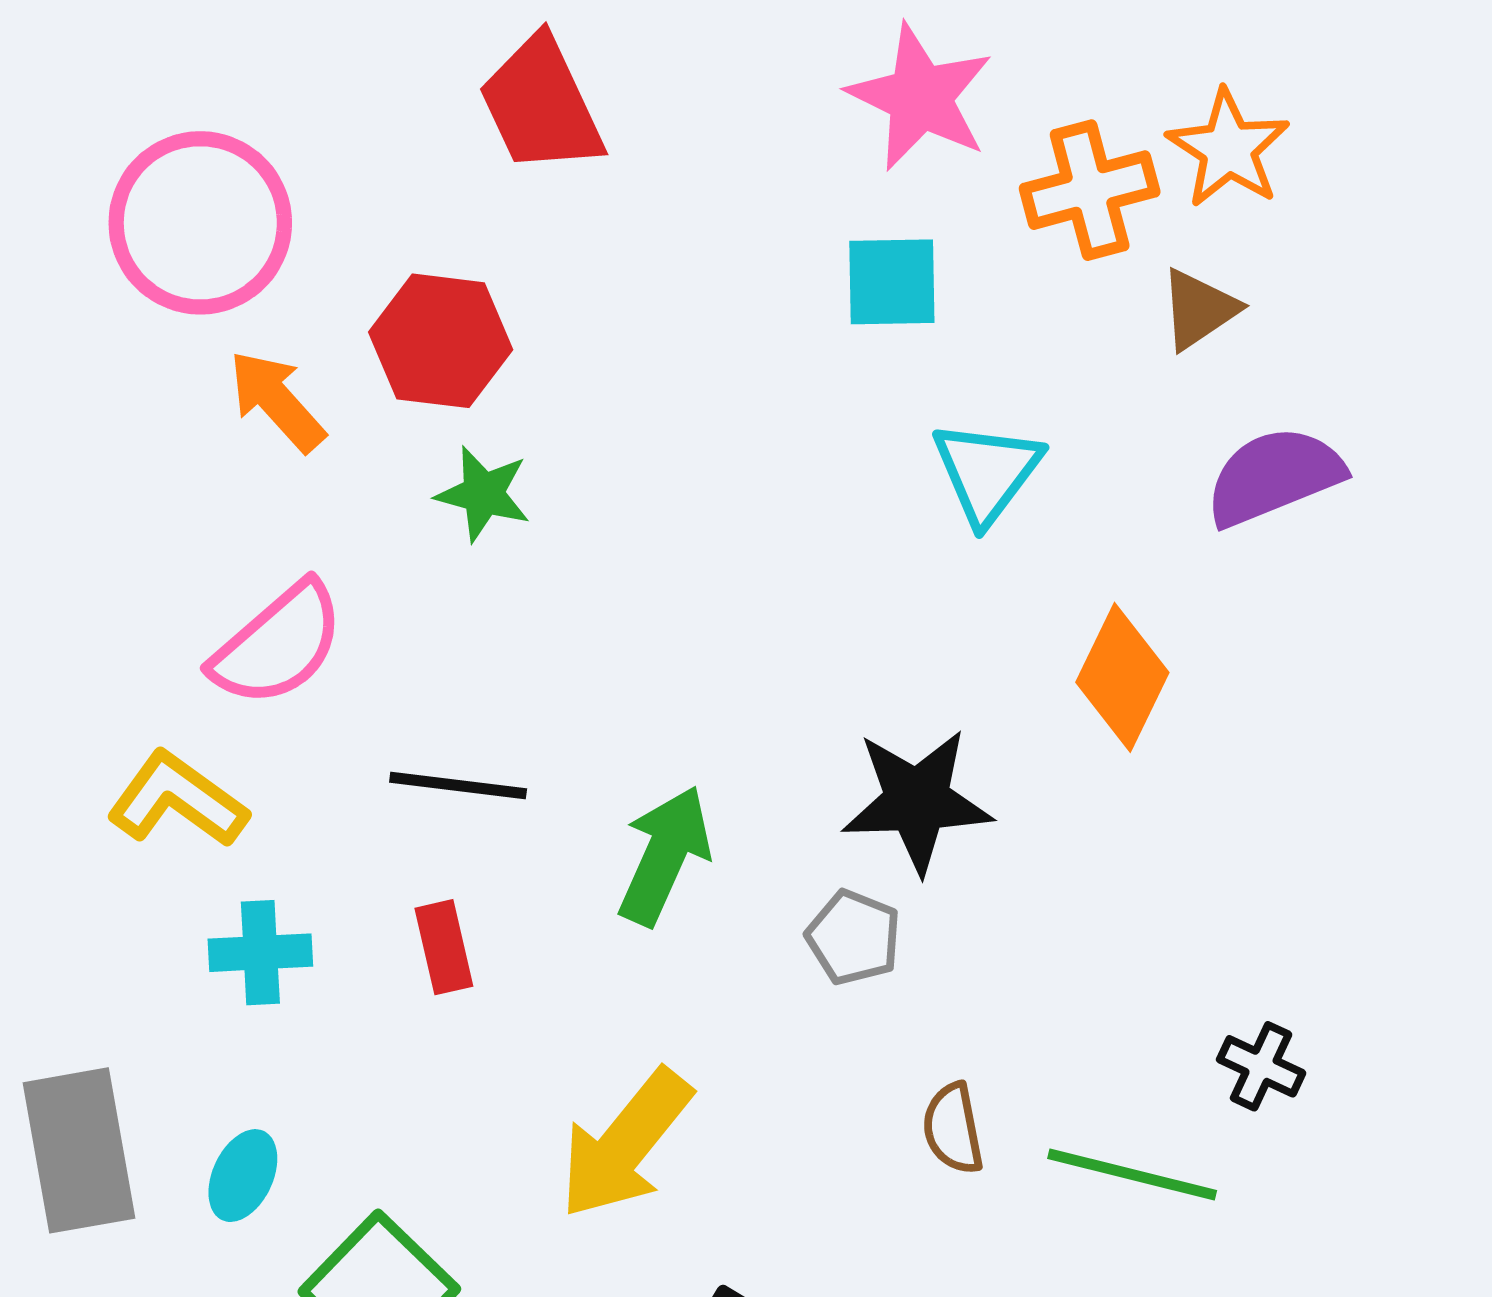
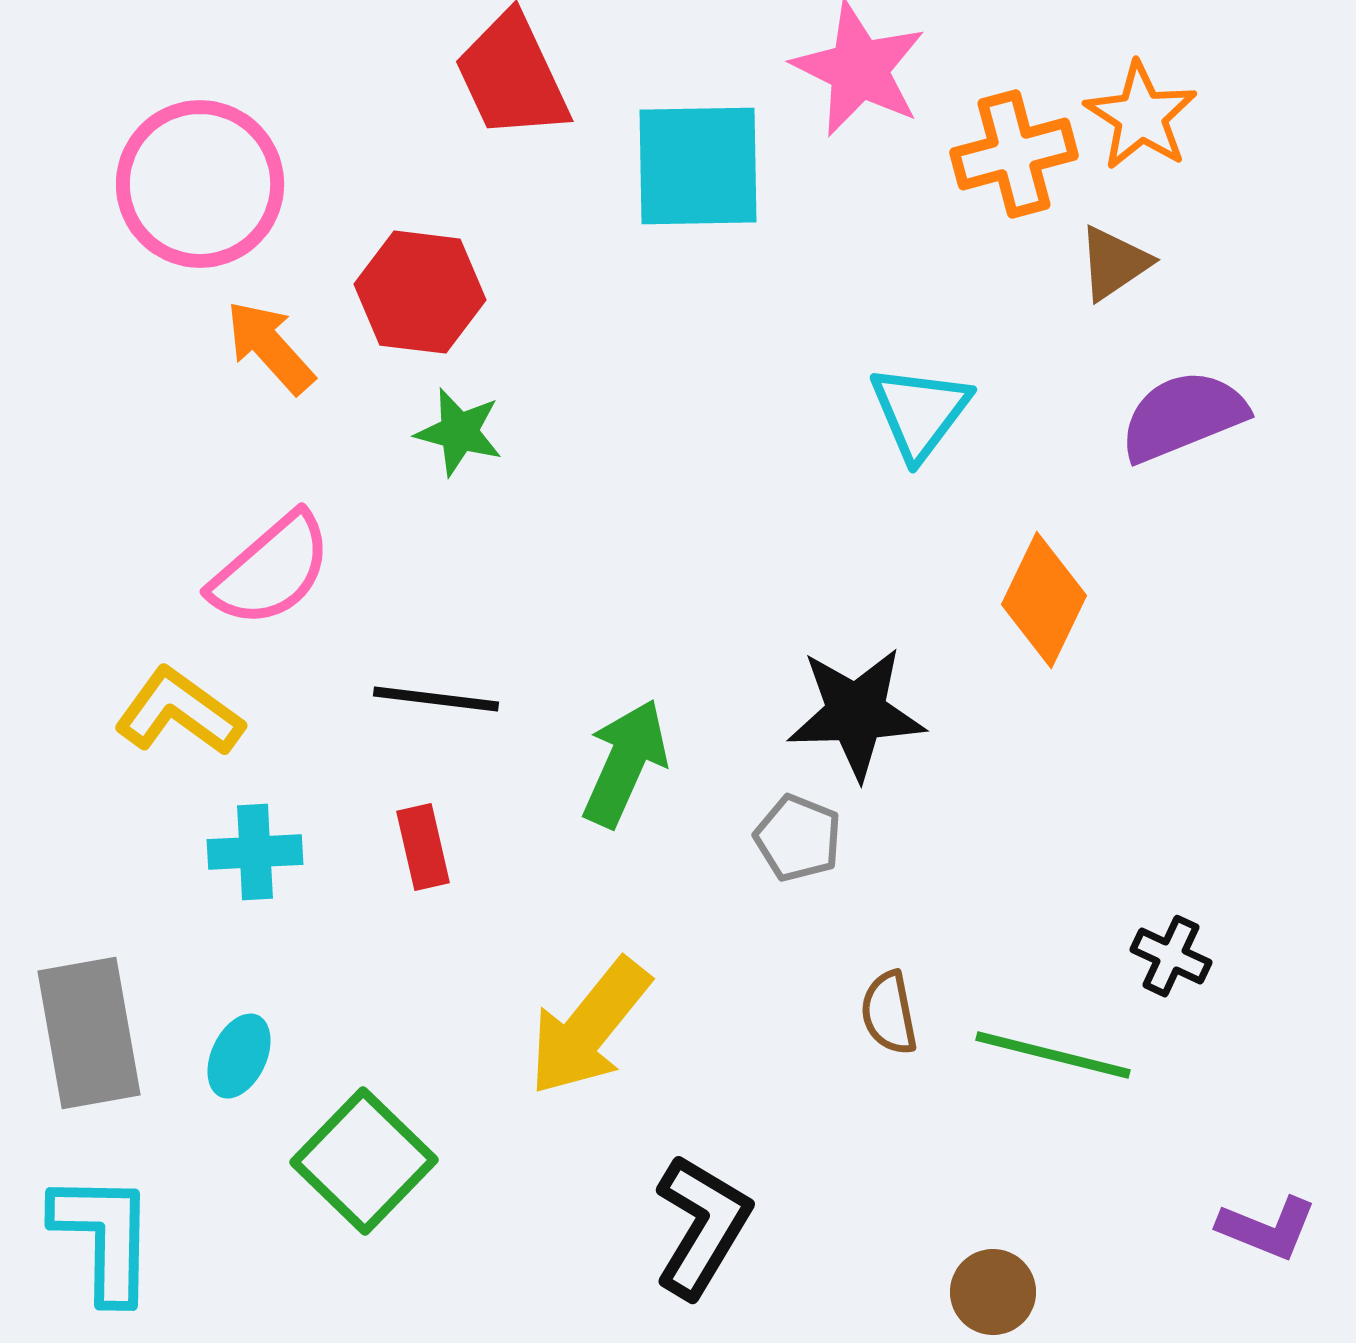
cyan square: (892, 282) -> (698, 166), moved, size x1.5

